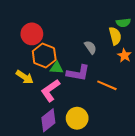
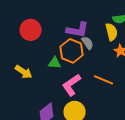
orange hexagon: (44, 56) -> (72, 51), moved
purple L-shape: (78, 73) -> (78, 30), moved
pink L-shape: (50, 90) -> (72, 85), moved

